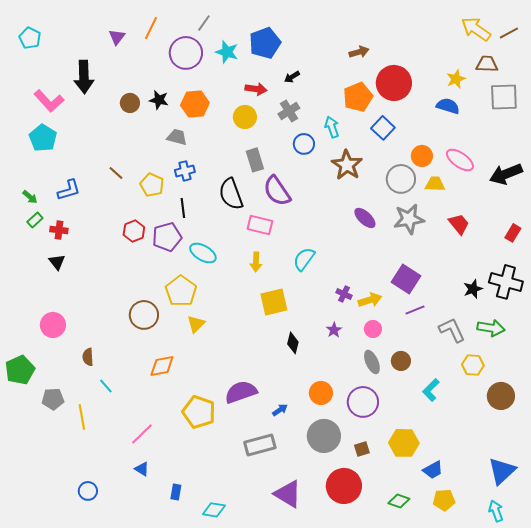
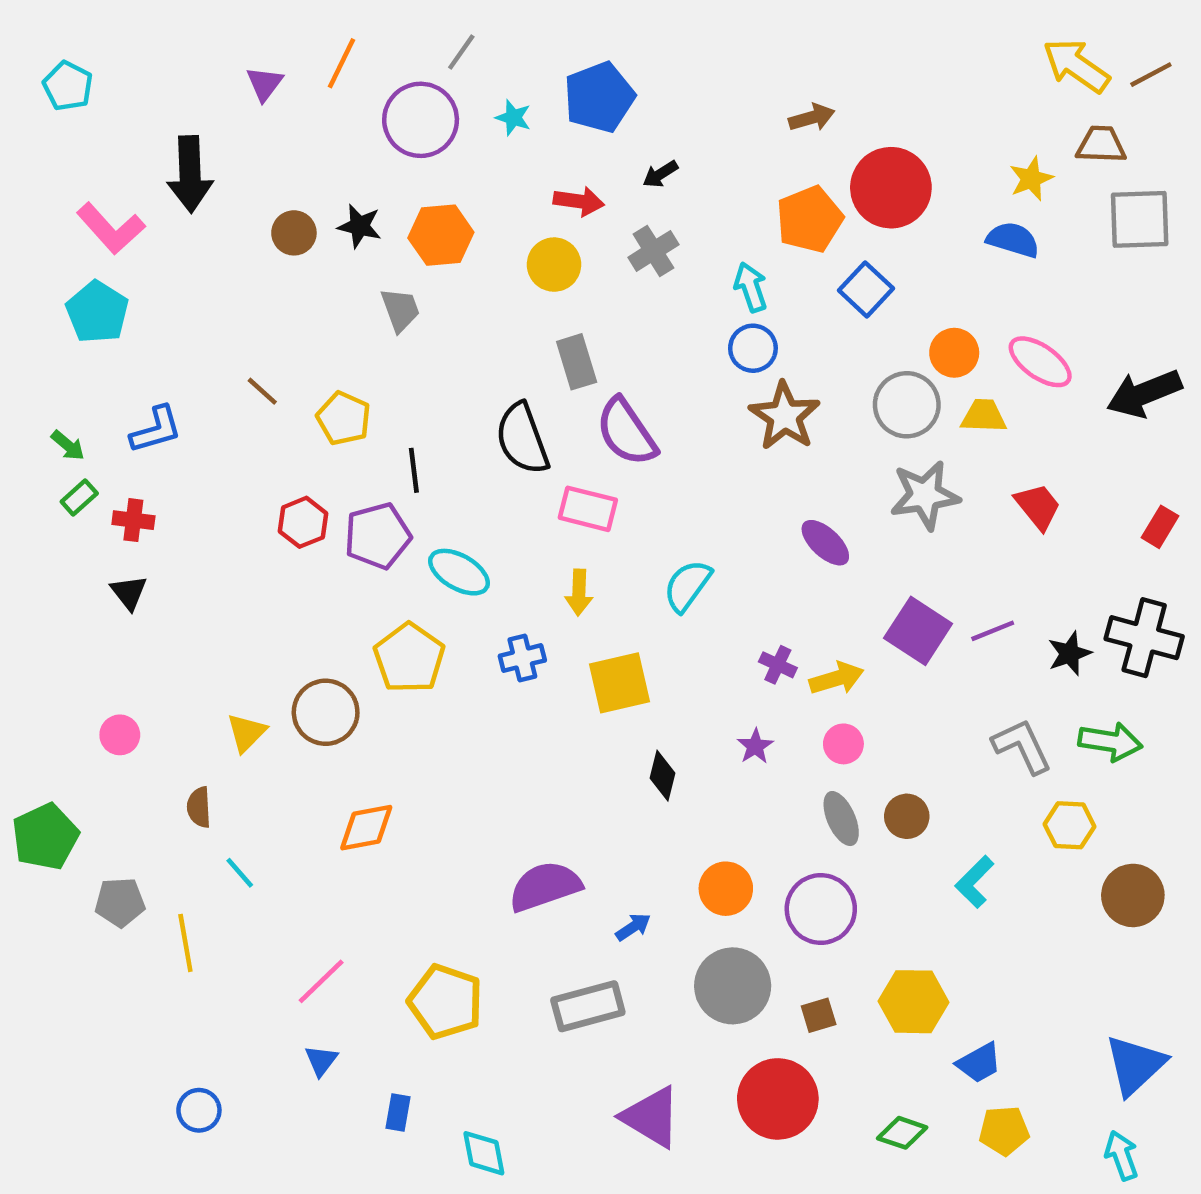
cyan star: (227, 52) -> (513, 118), size x0.7
gray trapezoid: (177, 137) -> (400, 310), turned 55
blue circle: (304, 144) -> (753, 348), moved
brown star: (347, 165) -> (785, 416), moved
blue cross: (185, 171) -> (522, 658), moved
purple ellipse: (365, 218) -> (825, 543), moved
purple line: (415, 310) -> (993, 631), moved
yellow triangle: (196, 324) -> (246, 733), moved
pink circle: (53, 325) -> (120, 735), size x0.7
yellow pentagon: (199, 412) -> (445, 1002), moved
blue triangle: (142, 469) -> (321, 1061), turned 35
cyan diamond: (214, 510) -> (484, 1153), turned 70

